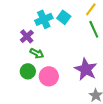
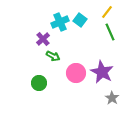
green circle: (28, 71) -> (39, 83), moved
pink circle: (49, 76) -> (76, 73), moved

